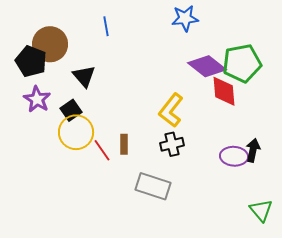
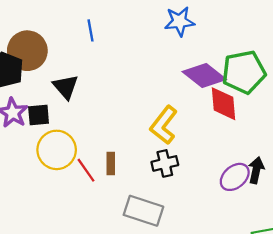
black square: (71, 110) -> (39, 115), moved, turned 30
purple ellipse: (234, 156) -> (235, 177), turned -44

